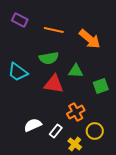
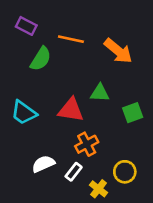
green semicircle: (49, 58) -> (41, 59), moved, turned -48
cyan trapezoid: (18, 72) -> (24, 113), moved
orange cross: (76, 112) -> (87, 144), moved

